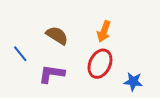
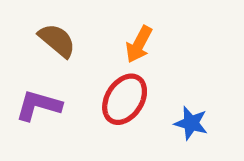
blue star: (133, 82) -> (191, 123), moved

